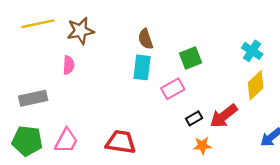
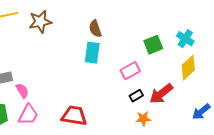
green square: (191, 58) -> (153, 45), moved
pink semicircle: (69, 65) -> (22, 91), moved, turned -35
pink rectangle: (173, 89) -> (130, 71), moved

